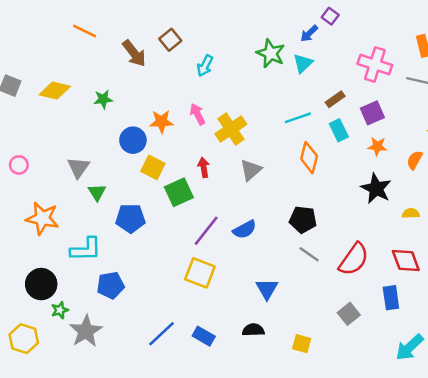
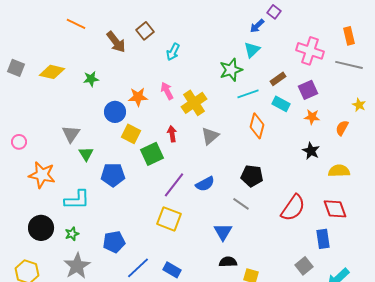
green star: (271, 53) -> (231, 70), moved, turned 30
cyan rectangle: (339, 130) -> (281, 104), turned -36
pink circle: (19, 165) -> (19, 142), moved
black star: (376, 189) -> (311, 151), size x0.7
yellow semicircle: (411, 213) -> (339, 171), size x1.5
gray line: (309, 254) -> (241, 204), moved
blue pentagon: (111, 285) -> (114, 242), moved
green star: (60, 310) -> (72, 234), moved
gray square: (349, 314) -> (304, 266), moved
black semicircle: (253, 330) -> (228, 262), moved

